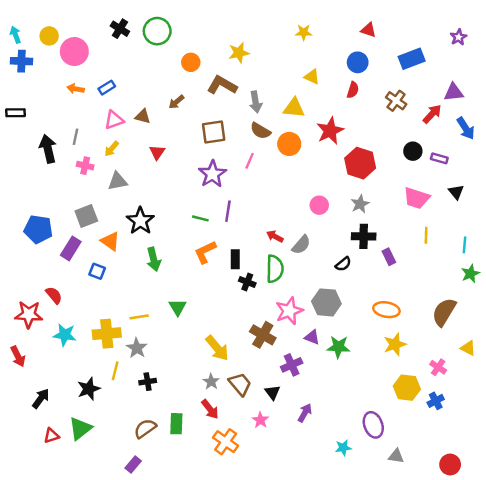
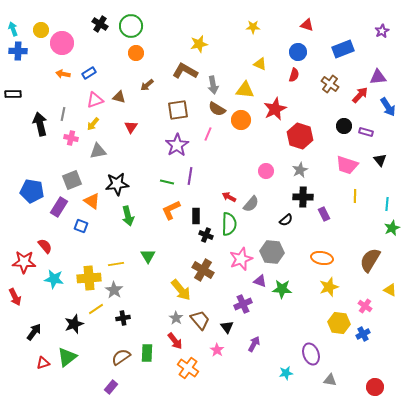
orange circle: (191, 62) -> (136, 53), moved
black star: (140, 221) -> (117, 184), turned 30
brown cross: (263, 335) -> (203, 270), moved
yellow line: (115, 371) -> (96, 309), turned 42

